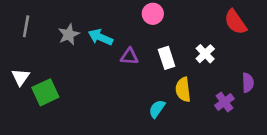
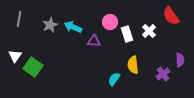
pink circle: (153, 14) -> (110, 22), moved
white cross: (205, 54) -> (149, 31), moved
white rectangle: (167, 58) -> (127, 34), moved
green square: (45, 92) -> (33, 67), turned -30

